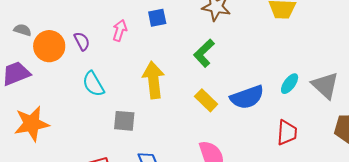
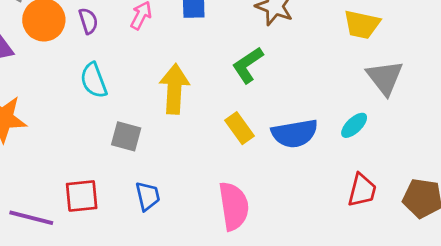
gray triangle: (325, 85) -> (385, 78), moved
red trapezoid: (287, 133) -> (362, 190), moved

